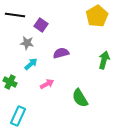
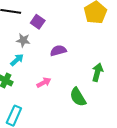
green arrow: (104, 60) -> (97, 72), moved
cyan arrow: (31, 64) -> (17, 60), moved

